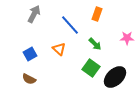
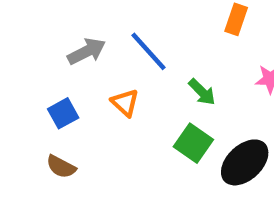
gray arrow: (34, 14) -> (87, 51), moved, turned 36
orange rectangle: (97, 14) -> (236, 19), moved

